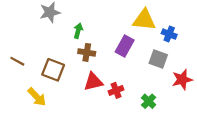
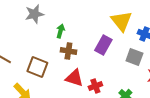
yellow triangle: (144, 20) -> (121, 21), turned 45
red triangle: (93, 82) -> (74, 78), turned 30

